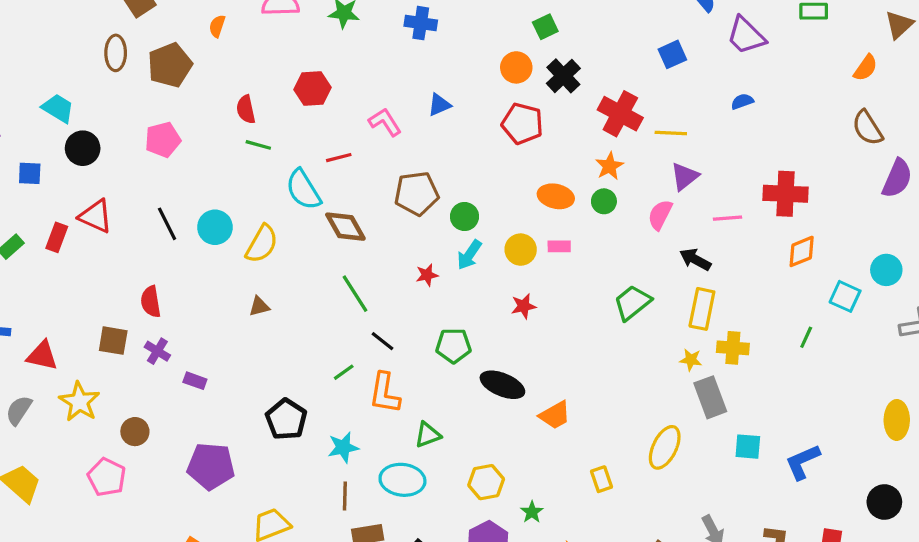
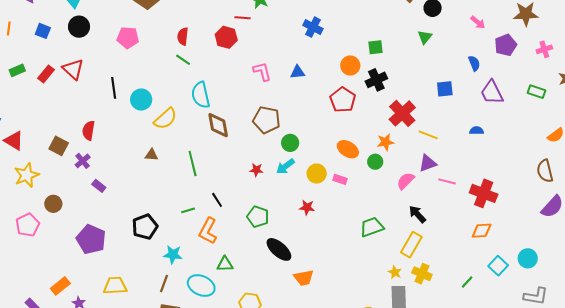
blue cross: (421, 23) -> (313, 27), moved
red line: (339, 158) -> (243, 18), moved
pink line: (728, 218) -> (447, 181), moved
green line: (355, 294) -> (193, 164), moved

